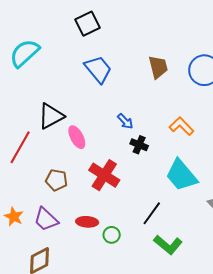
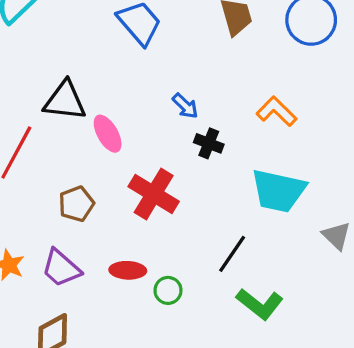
black triangle: (51, 116) -> (65, 101), turned 36
cyan trapezoid: (181, 175) -> (278, 191), turned -36
brown pentagon: (56, 180) -> (76, 204), turned -30

